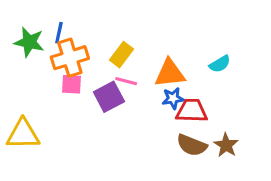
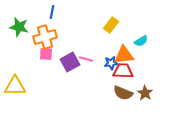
blue line: (59, 33) -> (52, 12), moved
yellow rectangle: (121, 55) -> (111, 25), moved
orange triangle: (170, 73) -> (124, 55), moved
pink line: (126, 81) -> (86, 59), moved

